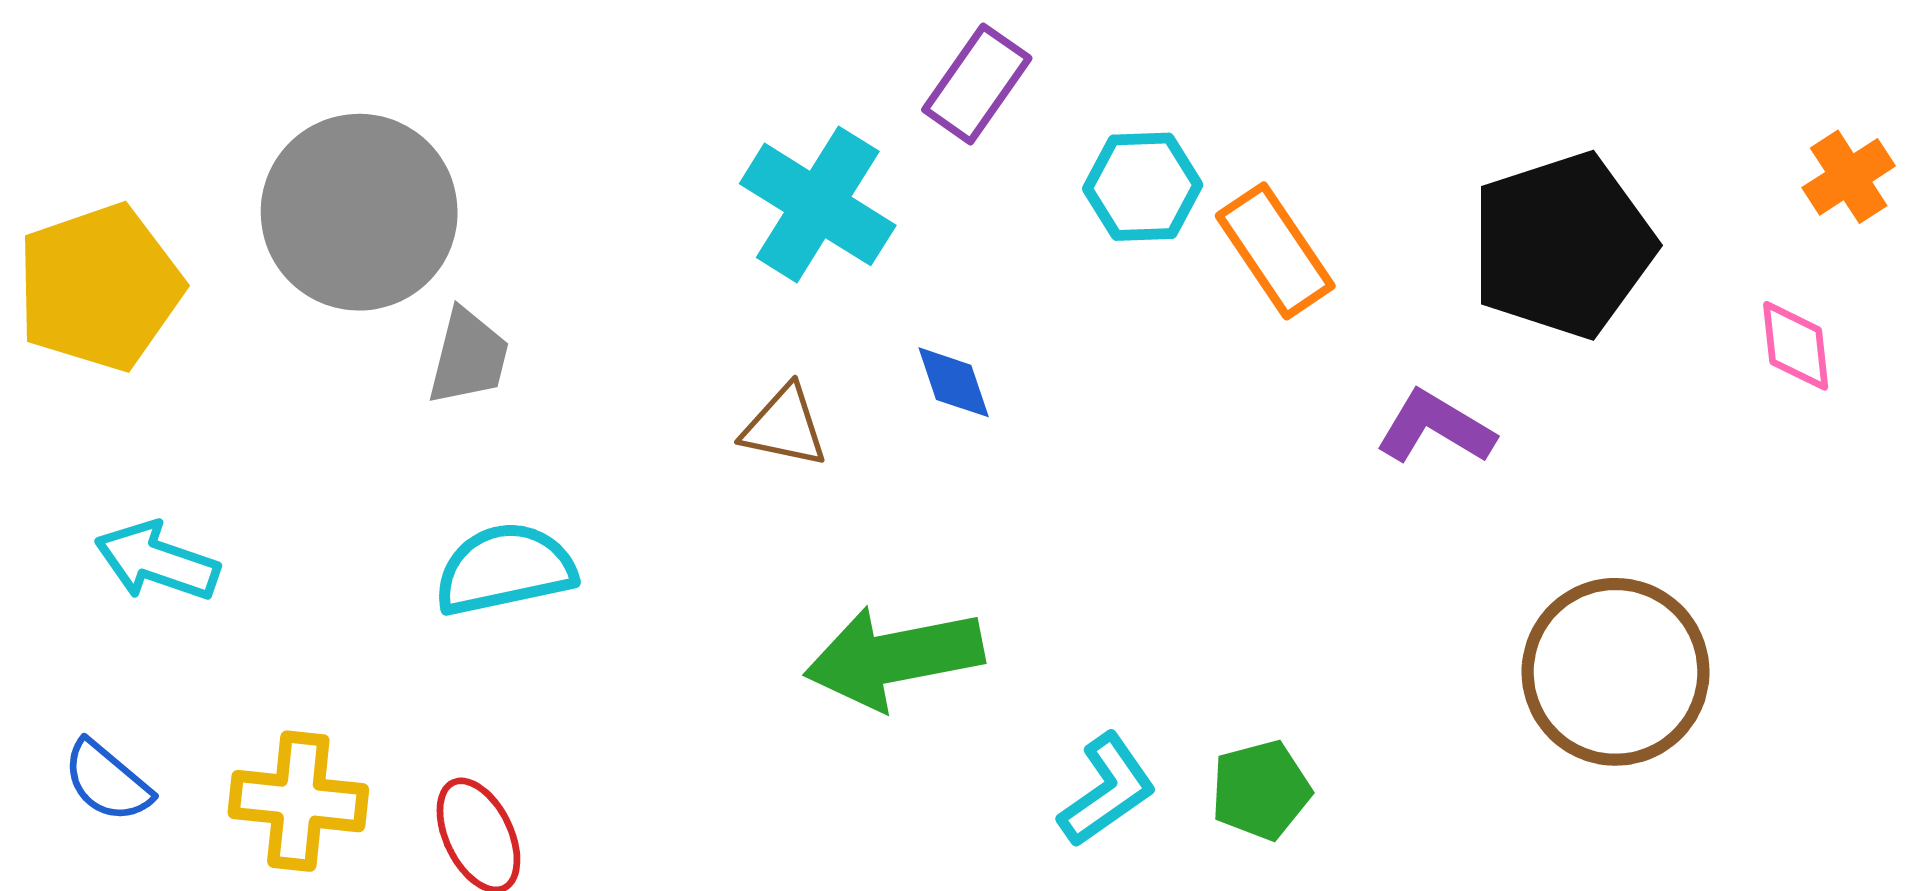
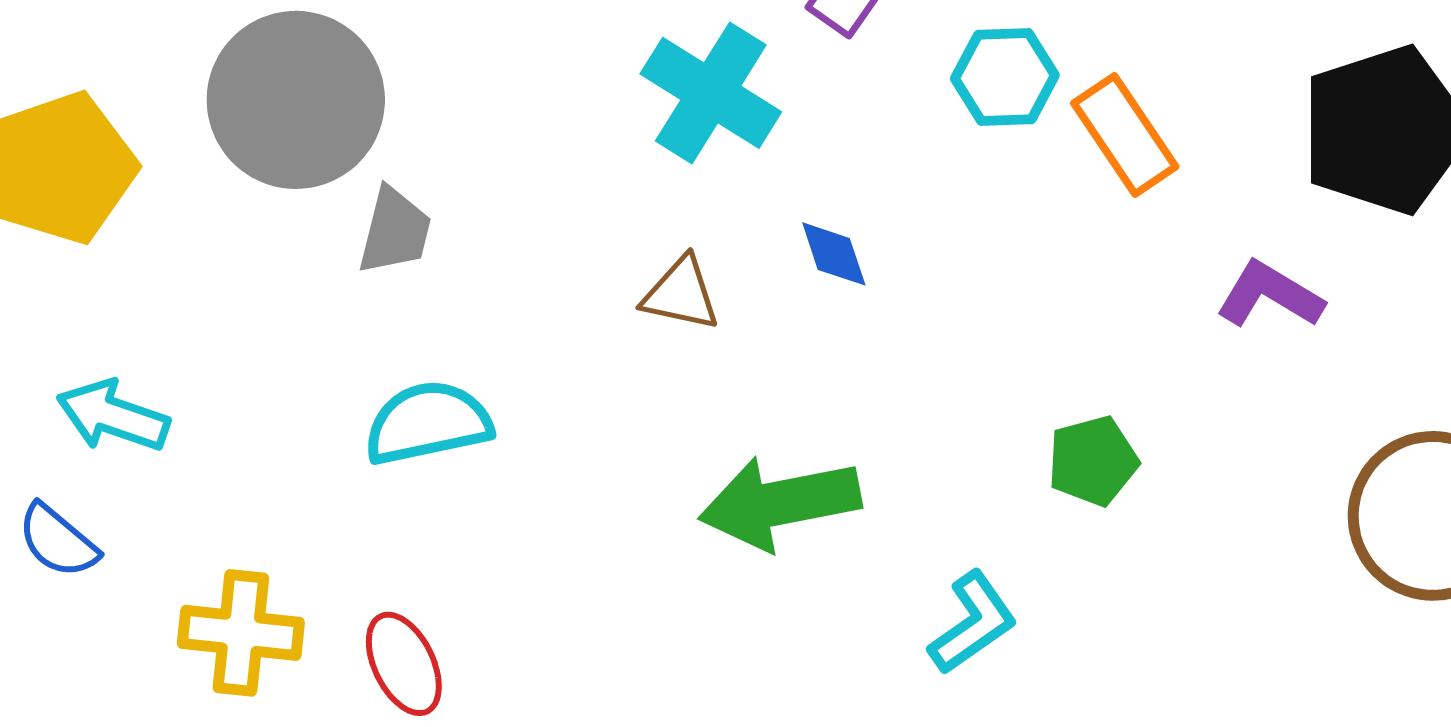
blue semicircle: (107, 781) -> (58, 541), moved
green pentagon: (1261, 790) -> (1093, 461), moved

